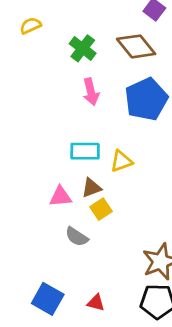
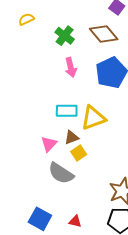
yellow triangle: (121, 161) -> (93, 118), size x1.5
pink triangle: (60, 197) -> (49, 144), turned -42
gray semicircle: (77, 237) -> (61, 173), size x1.5

